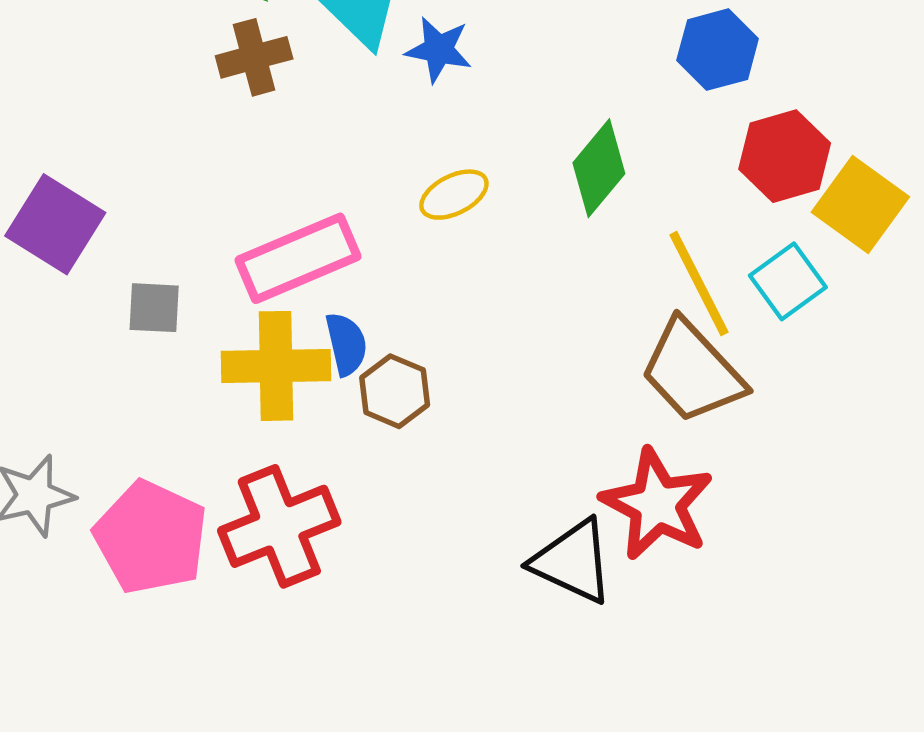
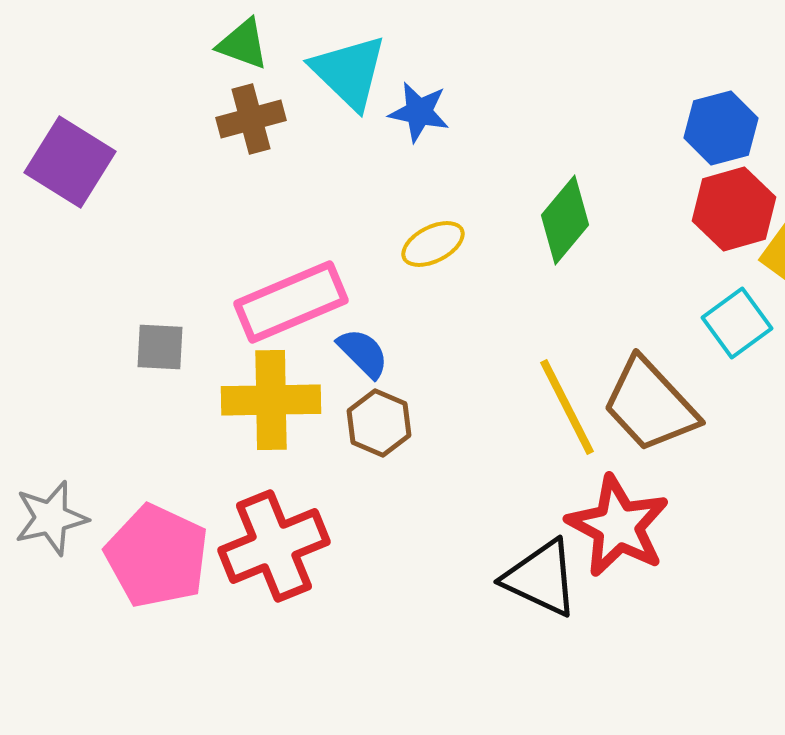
blue hexagon: (718, 50) -> (721, 128), moved
purple square: (55, 224) -> (70, 162), moved
yellow line: (699, 284) -> (567, 407), moved
blue semicircle: (346, 344) -> (363, 353), moved, turned -32

